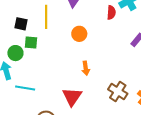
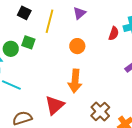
black square: (21, 24) -> (24, 13), moved
orange arrow: (86, 68) -> (75, 81), size x1.6

